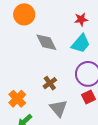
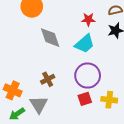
orange cross: (17, 99) -> (13, 90), turned -30
gray triangle: (59, 108) -> (39, 104), moved

